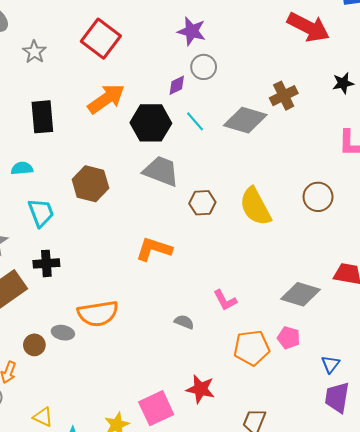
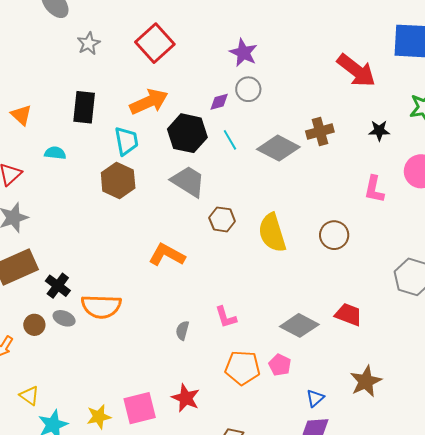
cyan trapezoid: (41, 213) -> (126, 141), moved
black cross: (46, 263) -> (58, 286), moved, turned 30
gray semicircle: (184, 322) -> (182, 330), turned -108

